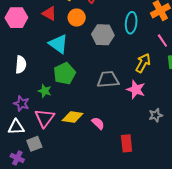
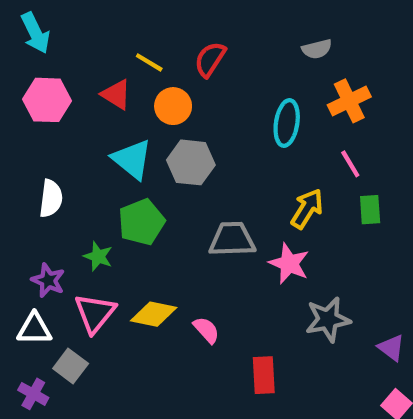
gray hexagon: (103, 35) -> (191, 162), moved
gray star: (156, 115) -> (328, 320), size x1.5
gray square: (34, 144) -> (71, 366), turned -35

